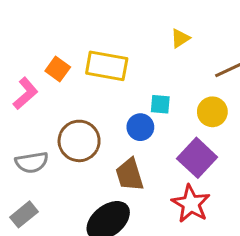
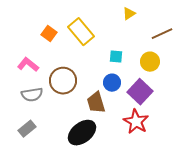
yellow rectangle: (107, 66) -> (81, 32), turned 40
pink L-shape: (25, 93) -> (28, 65), moved, turned -100
blue circle: (140, 127) -> (112, 83), moved

